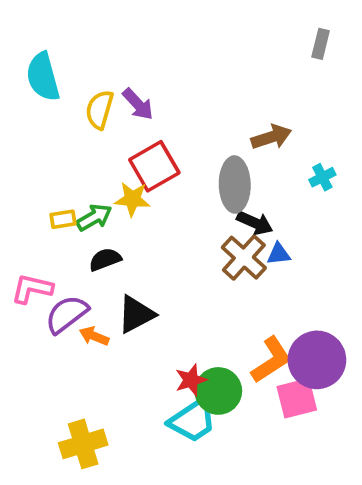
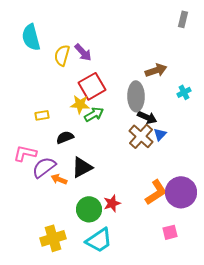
green arrow: (94, 217) -> (94, 114), moved
blue triangle: (279, 254) -> (160, 134), turned -40
green circle: (218, 391) -> (89, 209), moved
pink square: (297, 398) -> (170, 232), moved, size x0.7
cyan trapezoid: (193, 420) -> (99, 240), moved

